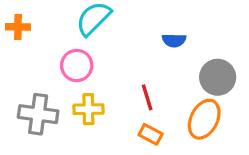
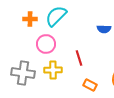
orange cross: (18, 27) -> (30, 19), moved
red line: (147, 97) -> (79, 58), moved

